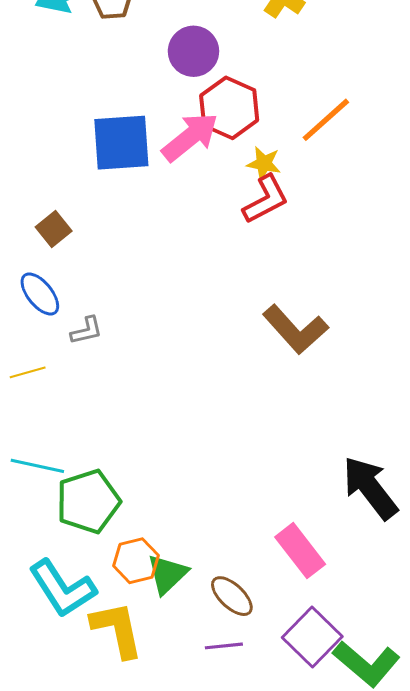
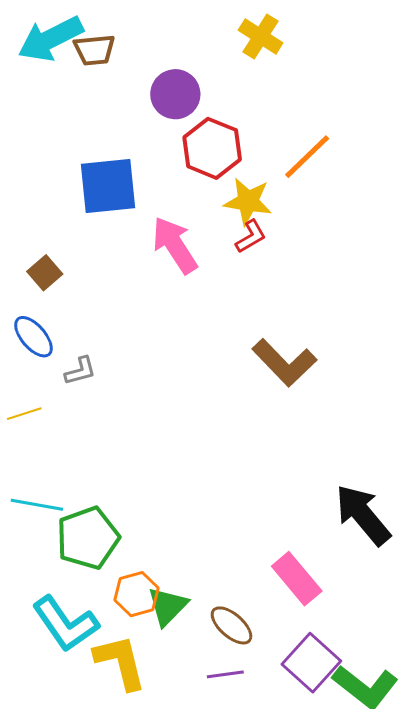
pink arrow: (190, 137) -> (175, 245), moved, turned -82
yellow star: (264, 163) -> (248, 201), size x1.4
red L-shape: (266, 199) -> (251, 236), size x0.7

